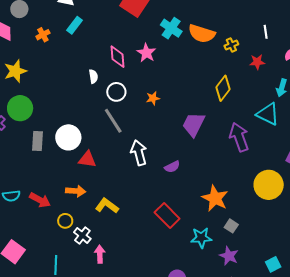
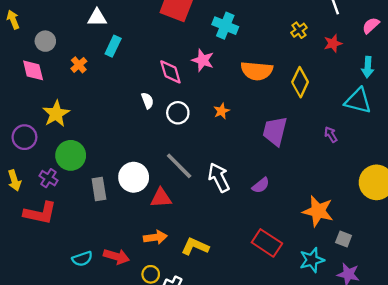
orange semicircle: (202, 34) -> (257, 71), moved
gray line: (113, 121) -> (179, 166), moved
purple arrow: (239, 137) -> (331, 135), size x0.5

